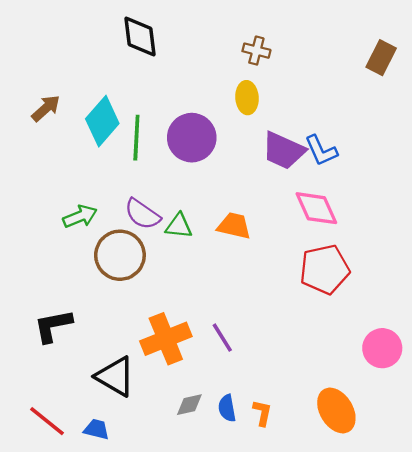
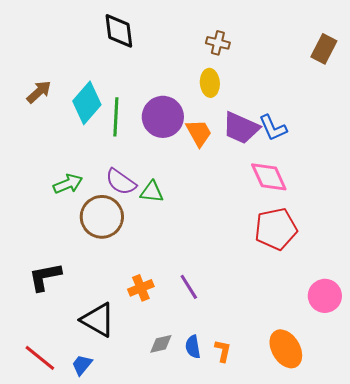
orange trapezoid: (234, 226) -> (199, 133), moved, turned 48
orange cross: (166, 339) -> (141, 288), size x0.6
blue trapezoid: (96, 429) -> (82, 365), turned -65

